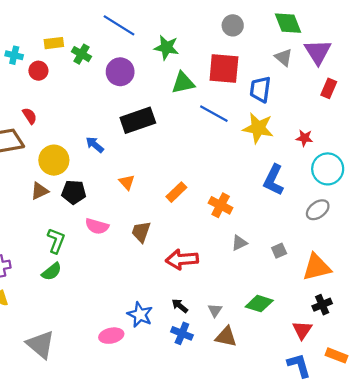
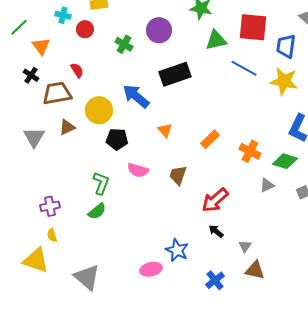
green cross: (81, 54) -> (124, 44), moved
blue arrow: (95, 145) -> (136, 96), size x1.6
brown triangle: (40, 191) -> (67, 127), moved
red arrow: (182, 259) -> (215, 200), turned -36
green diamond: (259, 304) -> (285, 161), moved
black arrow: (180, 306) -> (216, 231), moved
blue cross: (182, 333) -> (215, 280), moved, turned 30

